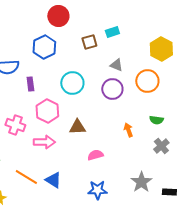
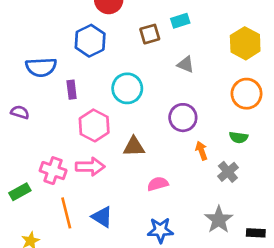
orange circle: (147, 81) -> (247, 94), moved
purple circle: (112, 89) -> (183, 118), moved
pink cross: (15, 125) -> (53, 171), moved
gray cross: (161, 146) -> (228, 172), moved
orange line: (26, 177) -> (66, 213), turned 45

